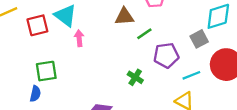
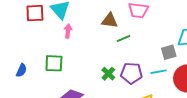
purple pentagon: (166, 55) -> (131, 73), moved
green square: (46, 71) -> (54, 63), moved
cyan line: (191, 75) -> (159, 72), moved

